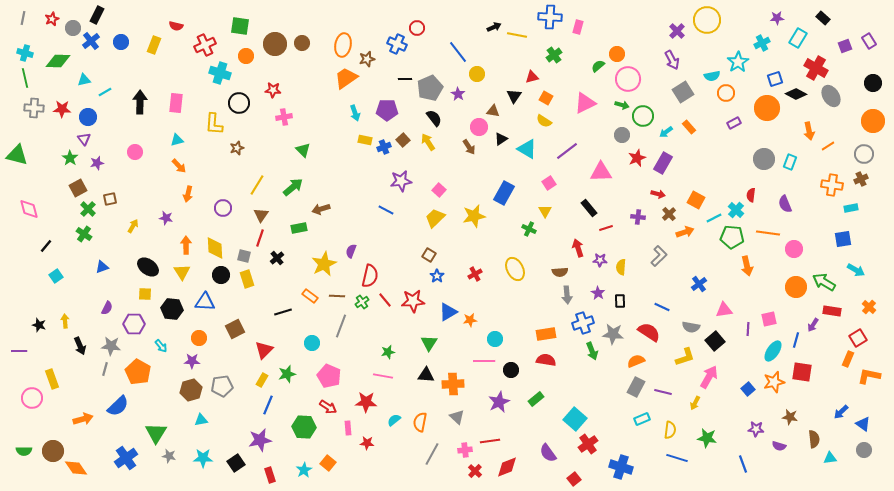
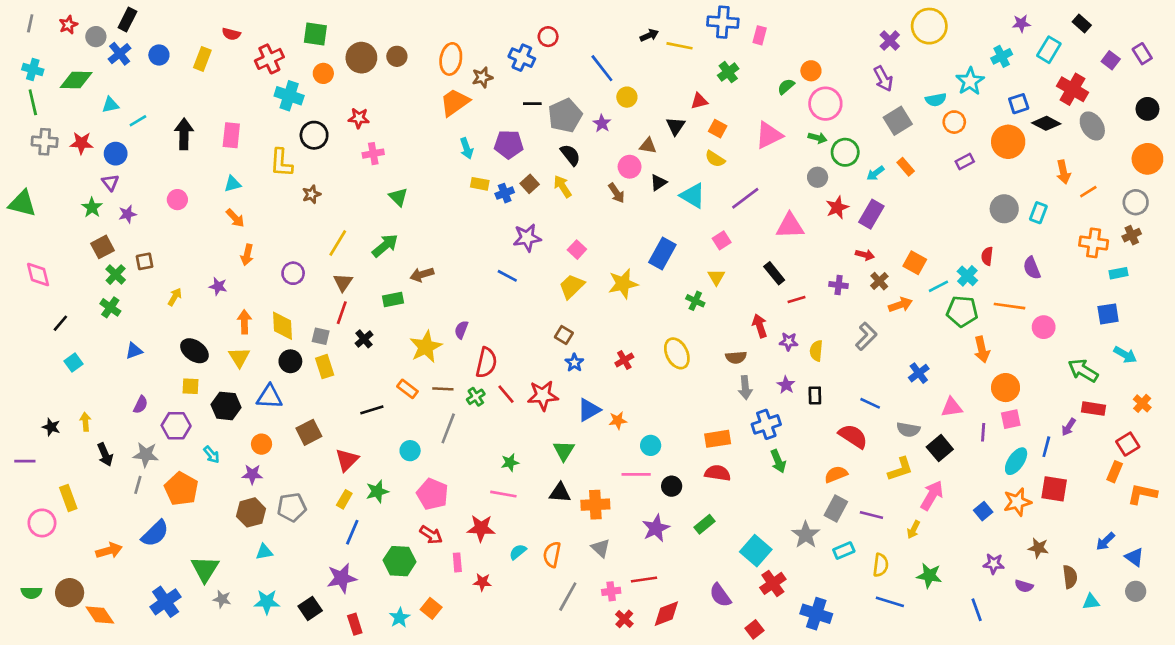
purple square: (845, 46) -> (1111, 60), turned -32
orange circle: (796, 287) -> (1006, 388), moved
gray star: (613, 334) -> (806, 535), moved, turned 30

